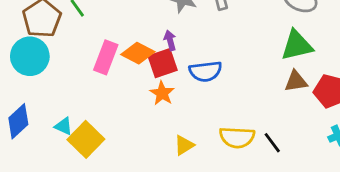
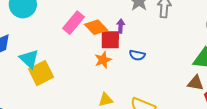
blue semicircle: (205, 71) -> (137, 55), size x0.7
cyan triangle: (63, 126) -> (29, 59), size x1.5

